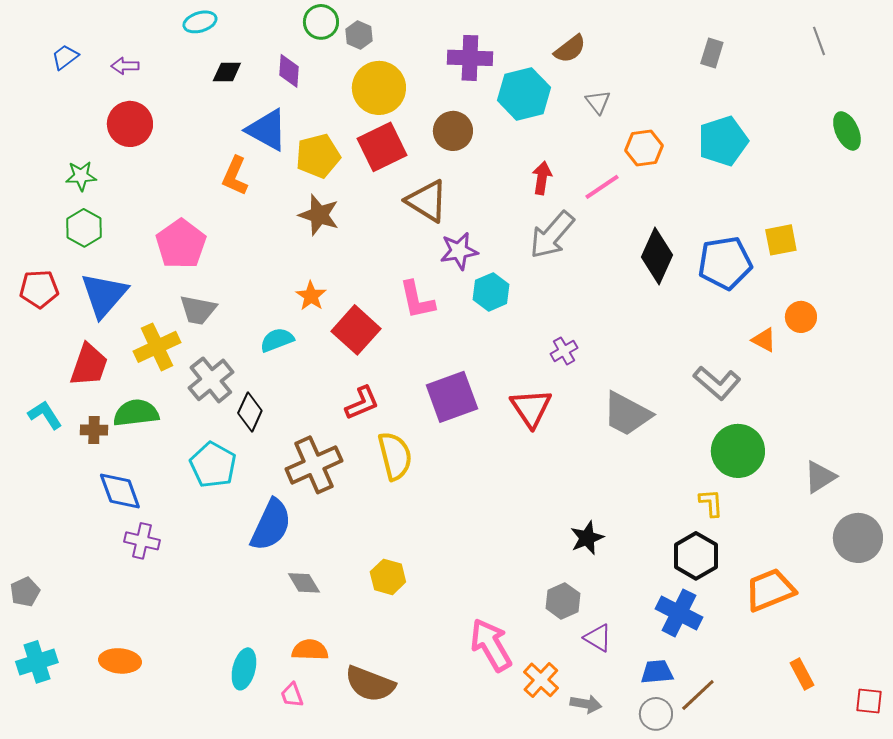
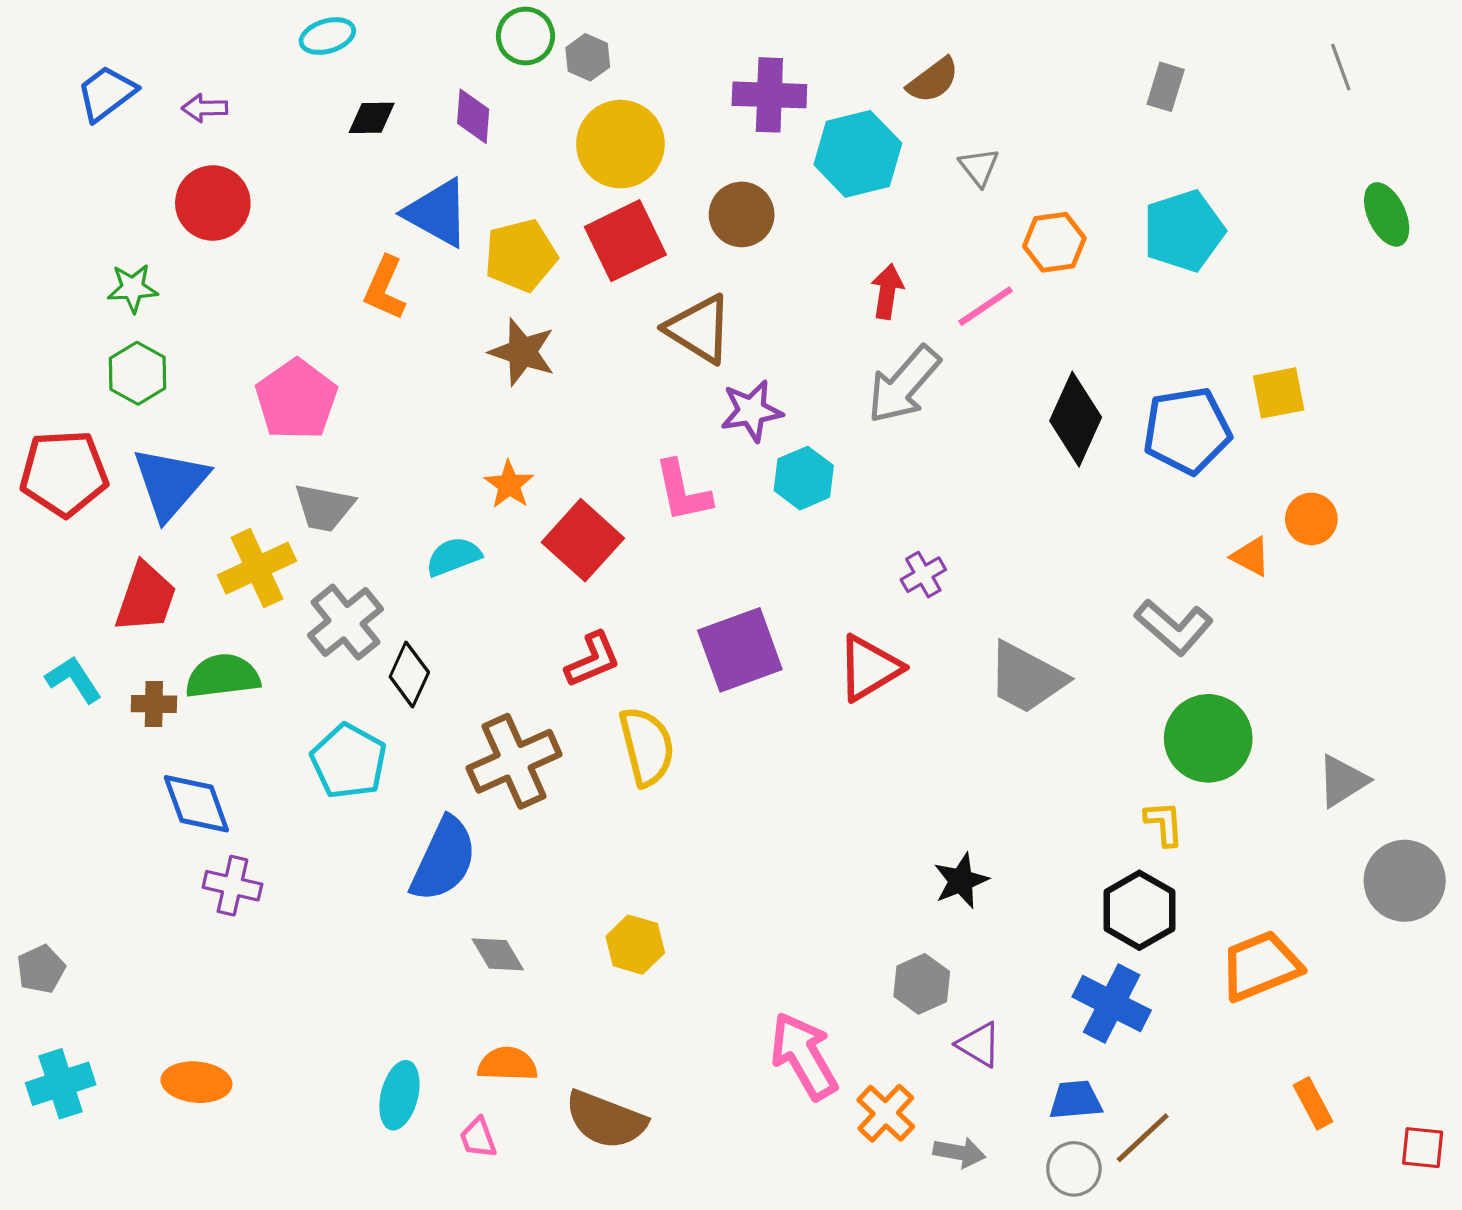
blue trapezoid: (65, 57) -> (106, 93), size x1.4
red pentagon: (39, 289) -> (64, 473), size x1.4
red triangle: (531, 408) -> (869, 668), turned 33

